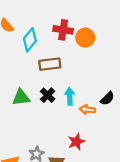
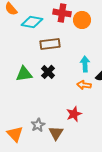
cyan diamond: (30, 40) -> (32, 22), turned 60
cyan arrow: (70, 96) -> (85, 64), moved

